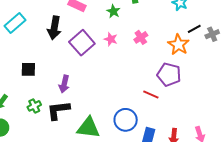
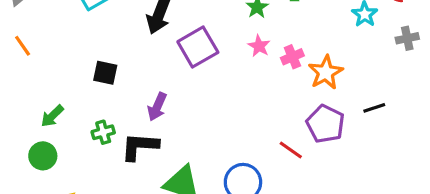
black line: (194, 29) -> (374, 108), moved
gray cross: (212, 34) -> (407, 38), moved
pink star: (111, 39) -> (259, 46), moved
orange star: (178, 45) -> (326, 72), moved

